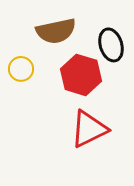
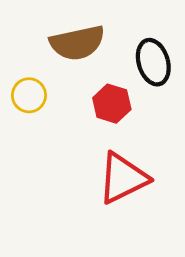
red hexagon: (81, 75) -> (112, 104), size x0.7

